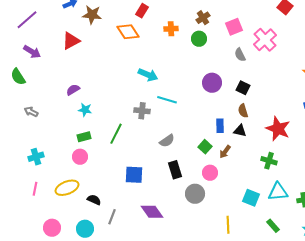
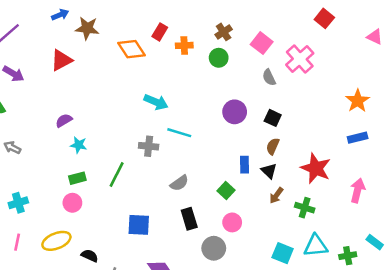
red rectangle: (142, 11) -> (160, 32), moved
pink square: (234, 27) -> (262, 43), turned -30
brown semicircle: (243, 111) -> (273, 146), turned 40
black triangle: (240, 131) -> (269, 171), turned 32
brown arrow: (225, 152) -> (276, 195), moved

